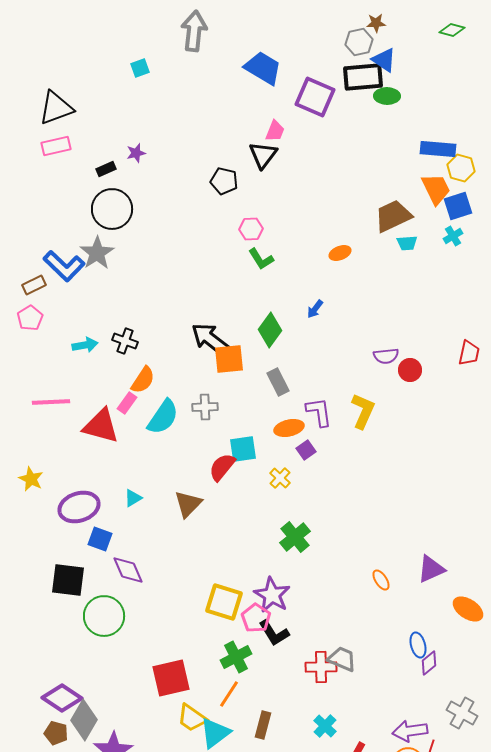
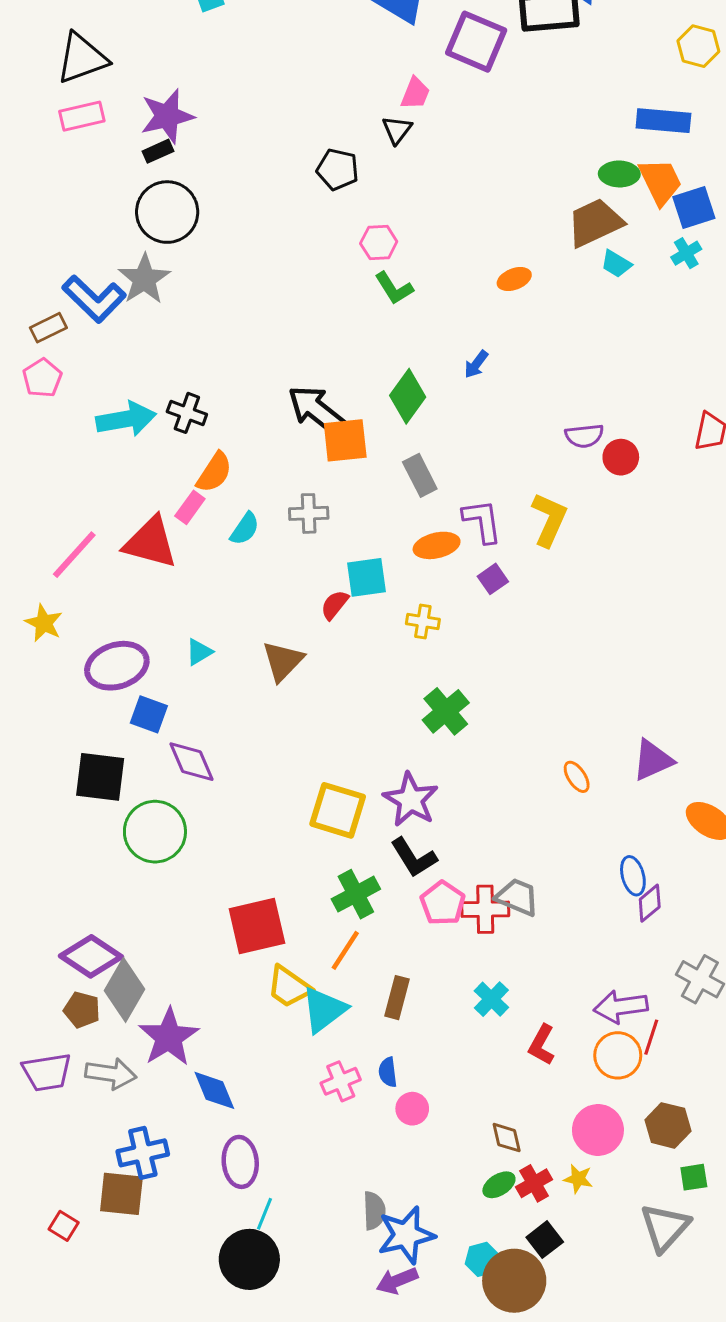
green ellipse: (387, 96) -> (619, 174), moved
purple star: (136, 153) -> (167, 116), moved, size x1.8
black triangle: (263, 155) -> (397, 130), size x0.7
yellow hexagon: (461, 168) -> (698, 46), moved
cyan trapezoid: (407, 243) -> (616, 264), turned 35
cyan arrow: (85, 345) -> (126, 419), size x1.5
pink line: (51, 402) -> (74, 555), moved, turned -45
cyan semicircle: (163, 417) -> (245, 529), size x0.6
purple square: (306, 450) -> (493, 579), moved
red semicircle: (222, 467) -> (335, 605), size x0.7
yellow cross: (280, 478) -> (423, 622), turned -35
pink pentagon: (256, 618) -> (443, 903), moved

